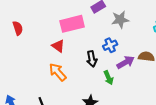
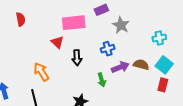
gray star: (120, 20) -> (121, 25), turned 30
black arrow: (92, 59) -> (77, 58), moved
orange arrow: (58, 72) -> (41, 72), moved

